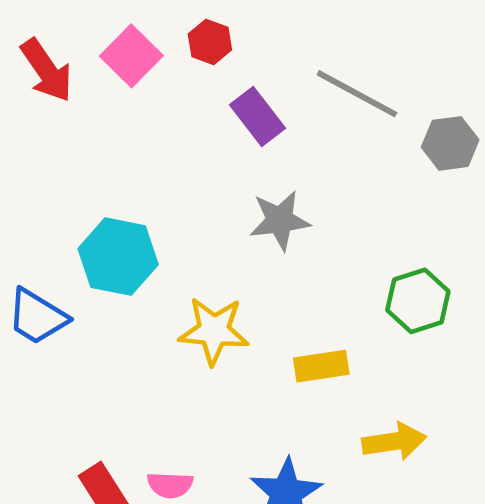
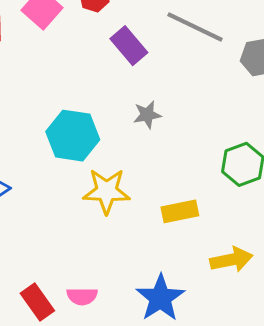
gray star: (280, 220) -> (147, 115), size x0.7
cyan hexagon: (118, 257) -> (73, 136), moved

